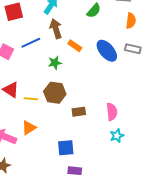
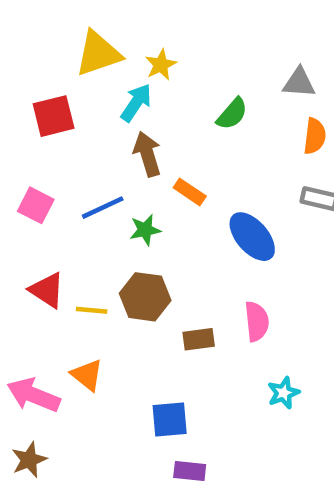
blue line: (31, 43) -> (103, 208), moved
blue ellipse: (107, 51) -> (252, 237), moved
pink semicircle: (112, 112) -> (257, 321), moved
orange triangle: (29, 128) -> (87, 375), turned -49

